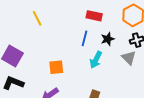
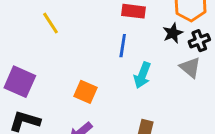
black star: (108, 39) -> (173, 33), moved
orange square: (56, 67) -> (85, 92), turned 35

